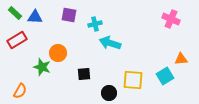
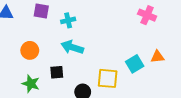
cyan arrow: (110, 43) -> (72, 47), moved
green star: (42, 67) -> (31, 84), moved
cyan square: (165, 76) -> (135, 64), moved

